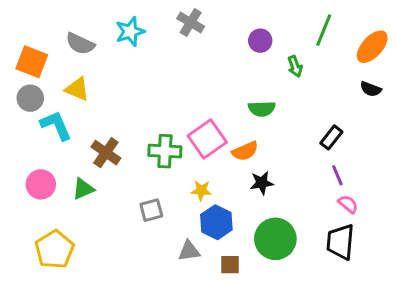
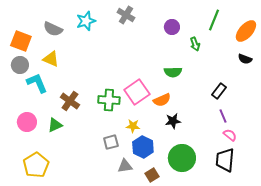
gray square: (151, 210) -> (111, 142), moved
brown square: (230, 265) -> (152, 175), turned -32

